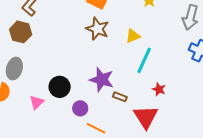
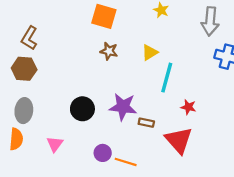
brown star: (97, 29) -> (109, 51), size x0.7
black circle: (60, 87) -> (82, 109), moved
purple circle: (80, 108) -> (103, 153), moved

